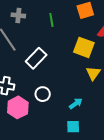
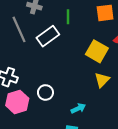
white rectangle: (36, 58) -> (48, 36), moved

